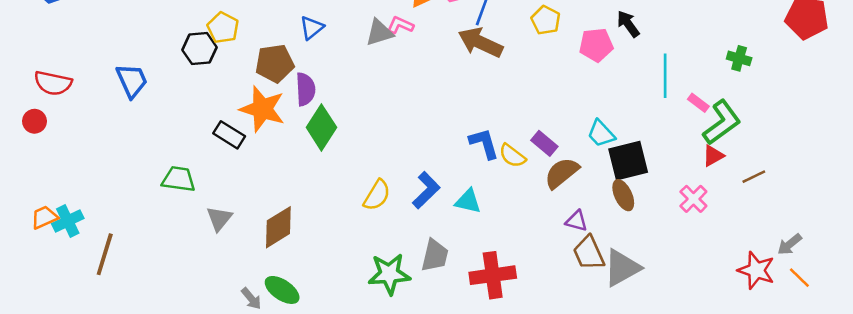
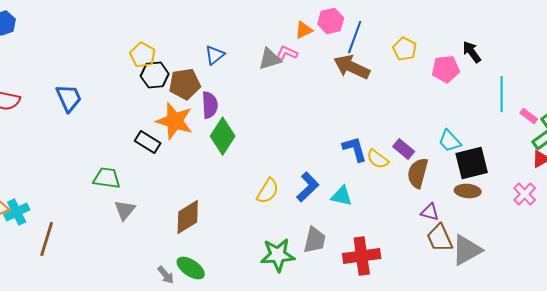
black hexagon: (200, 49) -> (155, 75), moved
brown semicircle: (562, 173) -> (418, 173), turned -36
brown ellipse: (623, 195) -> (468, 191), turned -60
gray triangle: (219, 219) -> (125, 210), moved

